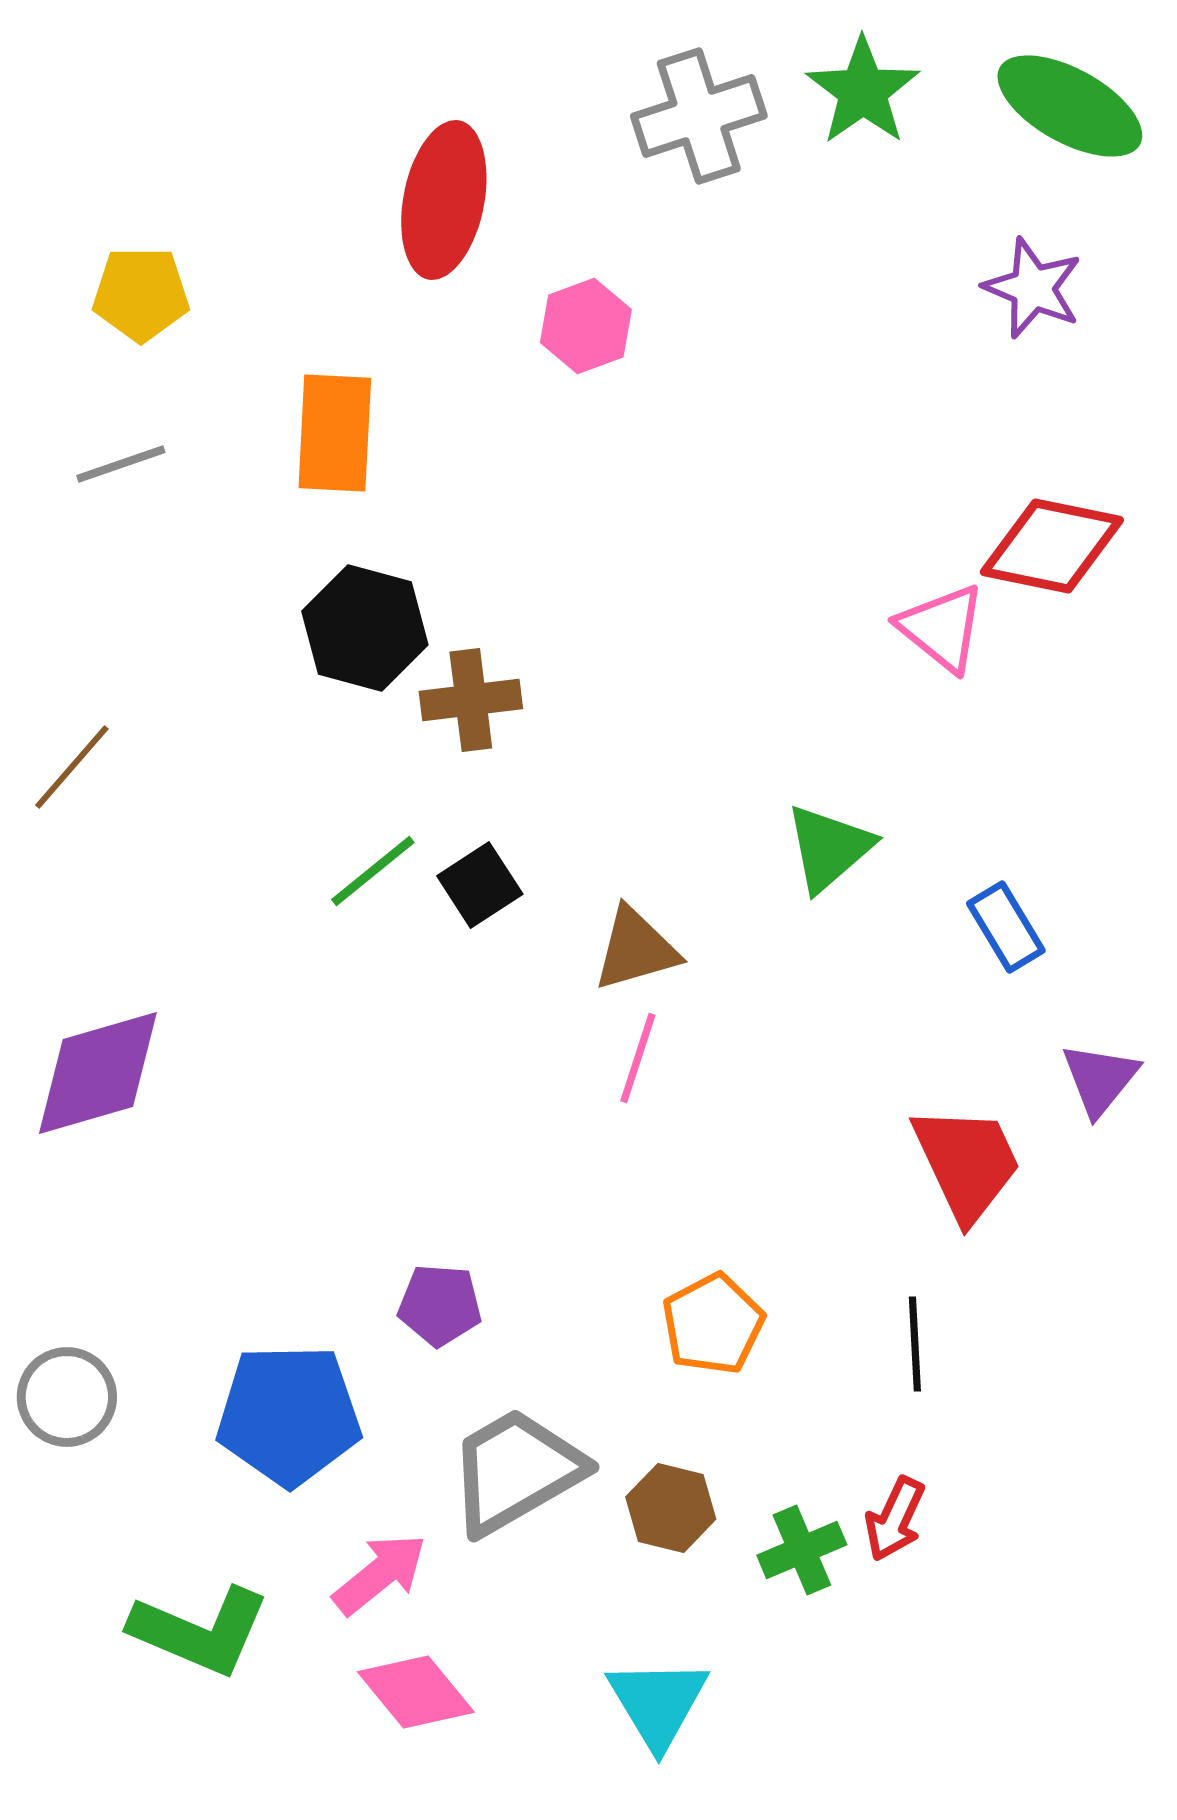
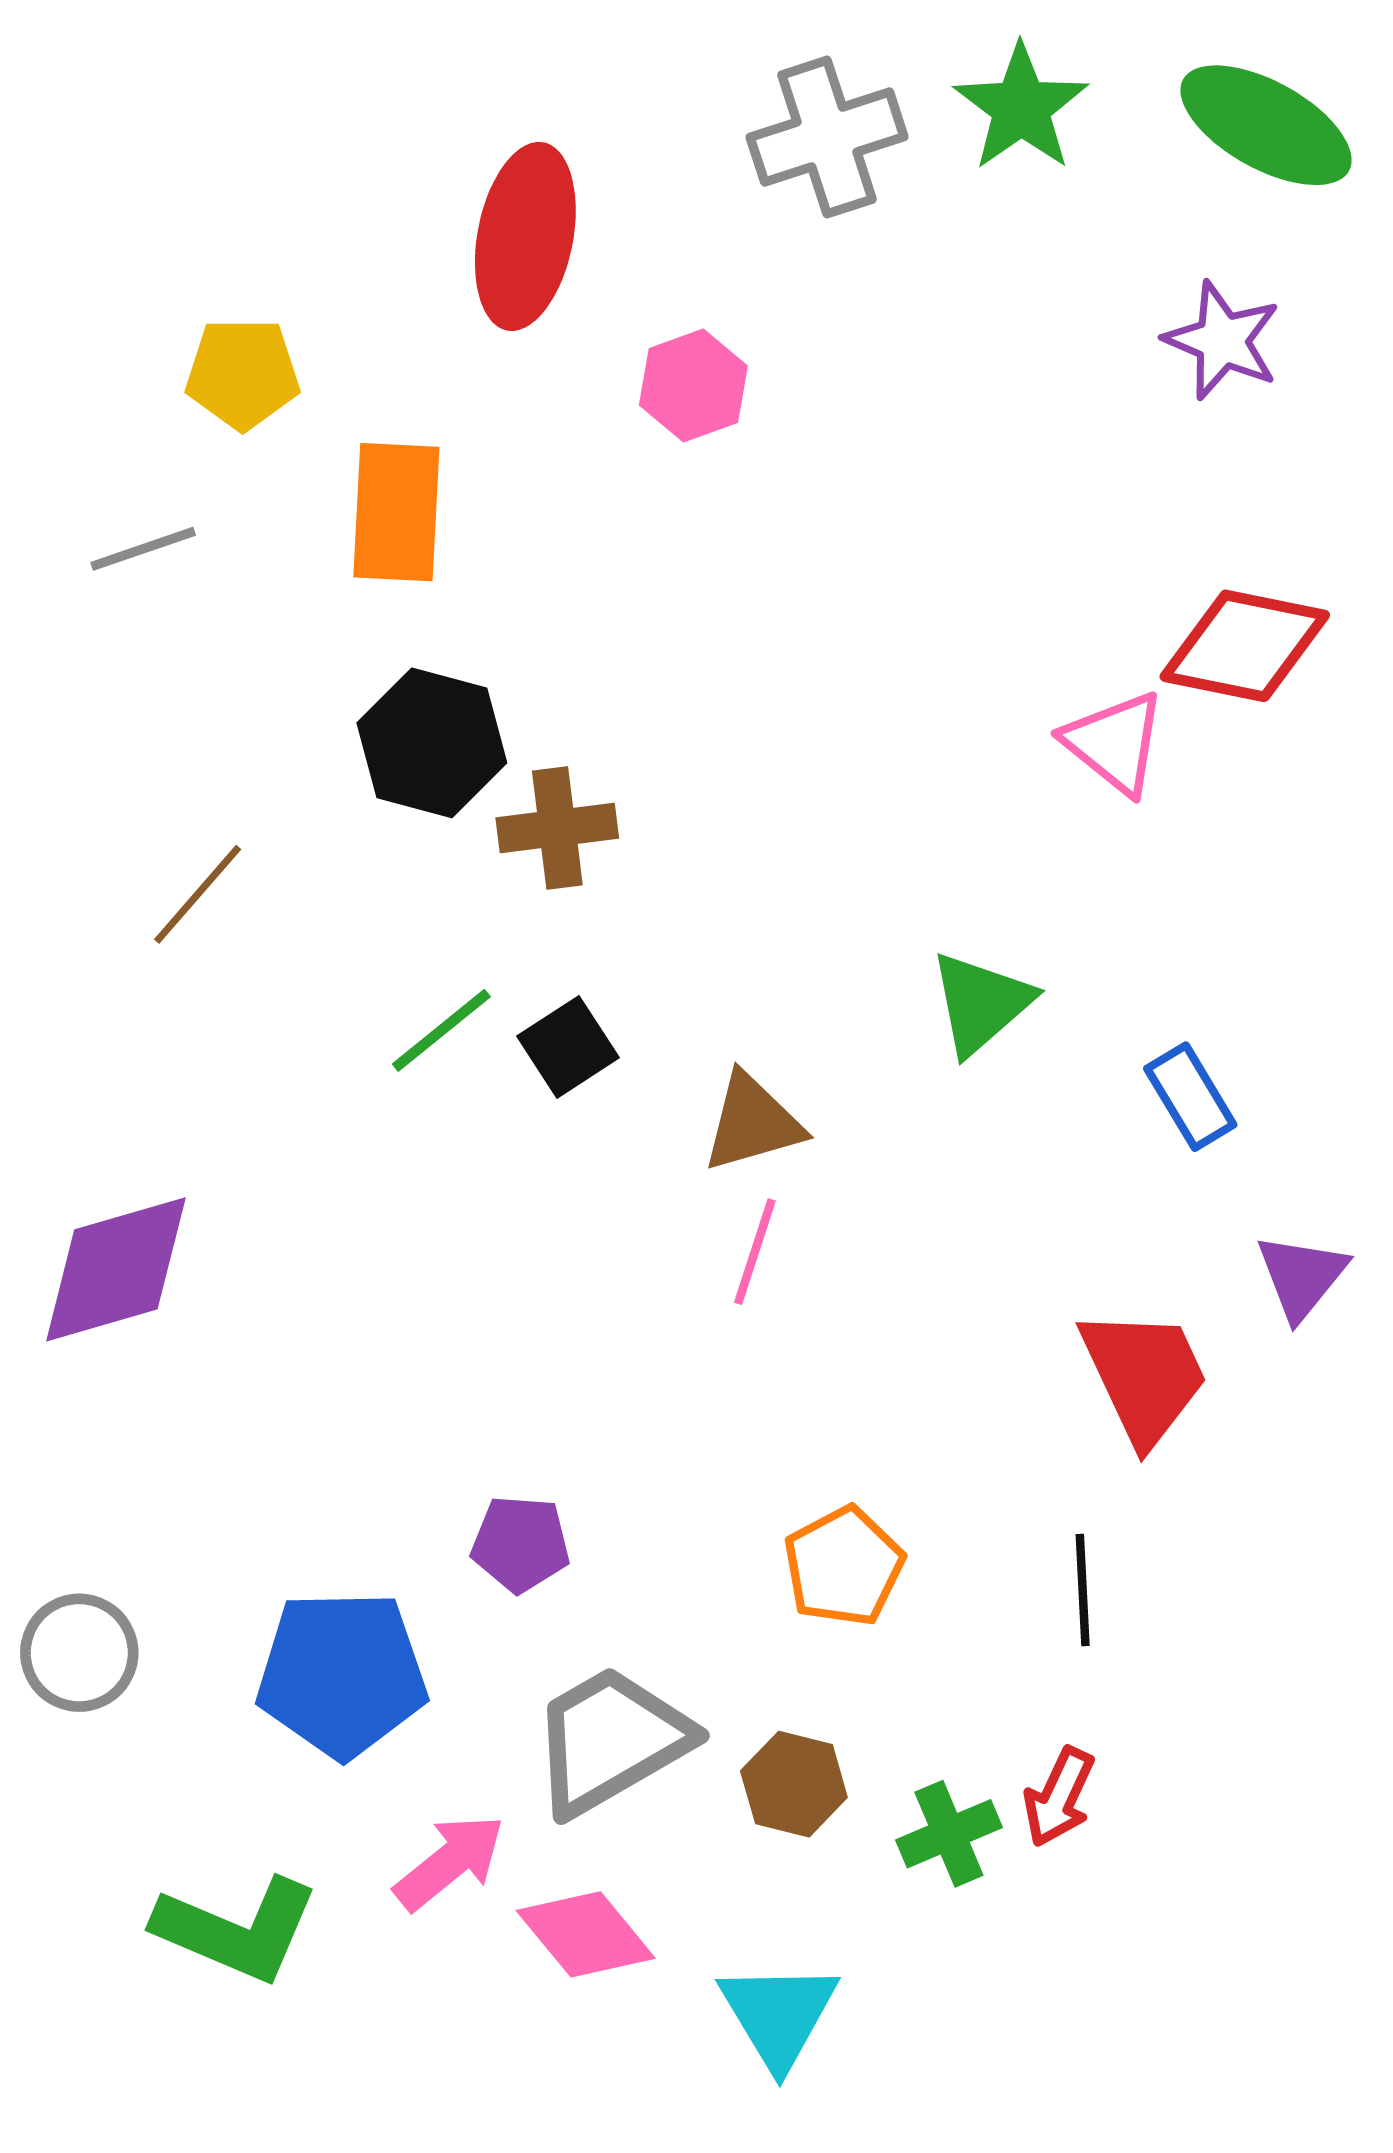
yellow pentagon: (141, 294) -> (243, 374), moved
brown line: (72, 767) -> (198, 894), moved
pink diamond: (416, 1692) -> (586, 1934), moved

